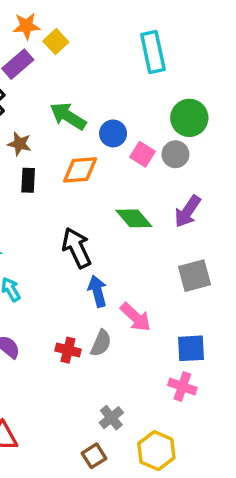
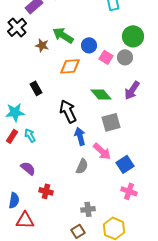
brown star: (19, 144) -> (42, 45), moved
black rectangle: (28, 180) -> (36, 88), moved, turned -32
gray square: (194, 276) -> (111, 122), moved
blue square: (191, 348) -> (125, 164), moved, turned -30
red cross: (68, 350) -> (46, 191), moved
gray cross: (111, 418) -> (88, 209), turned 32

